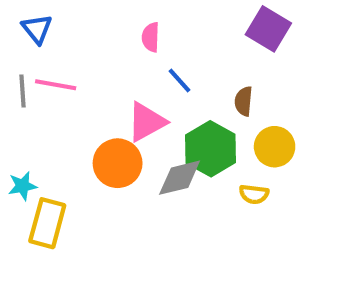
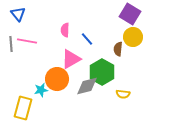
pink semicircle: (151, 37) -> (65, 30), moved
yellow circle: (275, 147) -> (133, 37), moved
cyan star: (22, 186) -> (41, 90), moved

